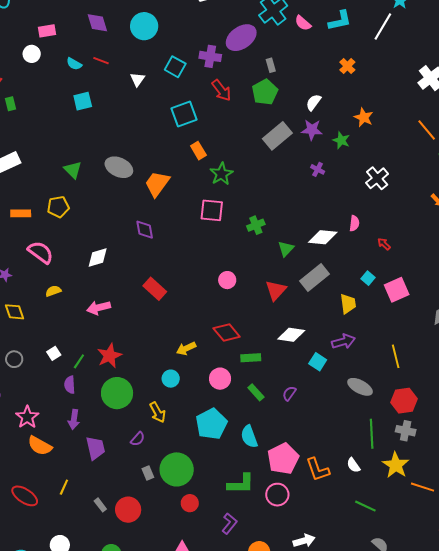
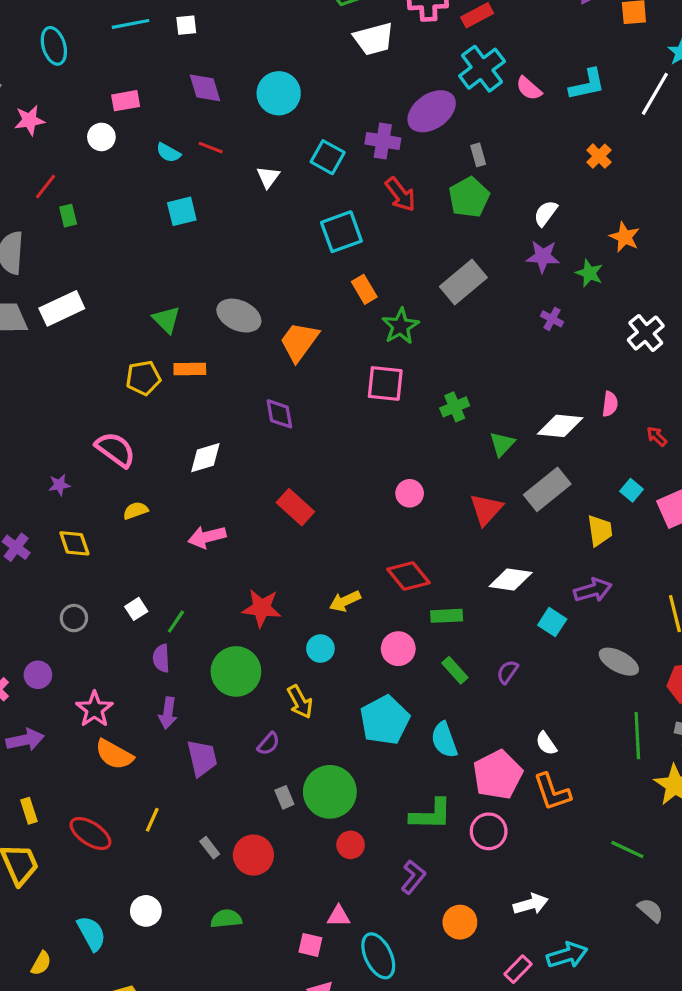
gray rectangle: (277, 136) -> (463, 282), moved
orange rectangle: (21, 213) -> (190, 369), moved
red star: (109, 356) -> (262, 608), moved, turned 30
white semicircle: (353, 465) -> (546, 743), moved

